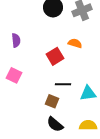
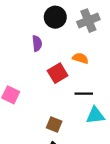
purple semicircle: (16, 40) -> (37, 43), moved
black line: (63, 84) -> (84, 94), moved

